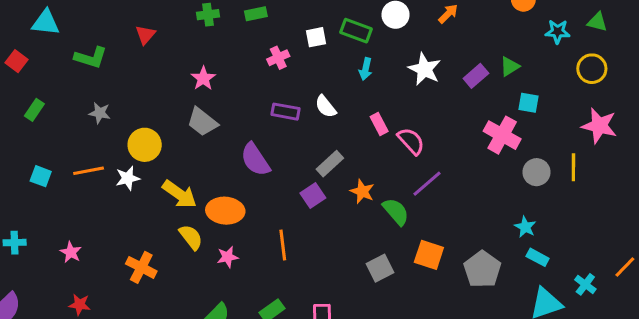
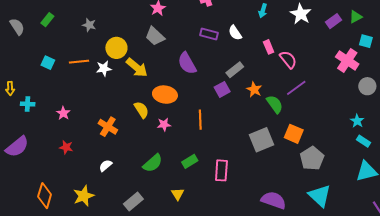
yellow arrow: (180, 194) -> (137, 68), moved
gray square: (380, 268) -> (262, 140), size x1.4
gray pentagon: (482, 269) -> (312, 158), moved

